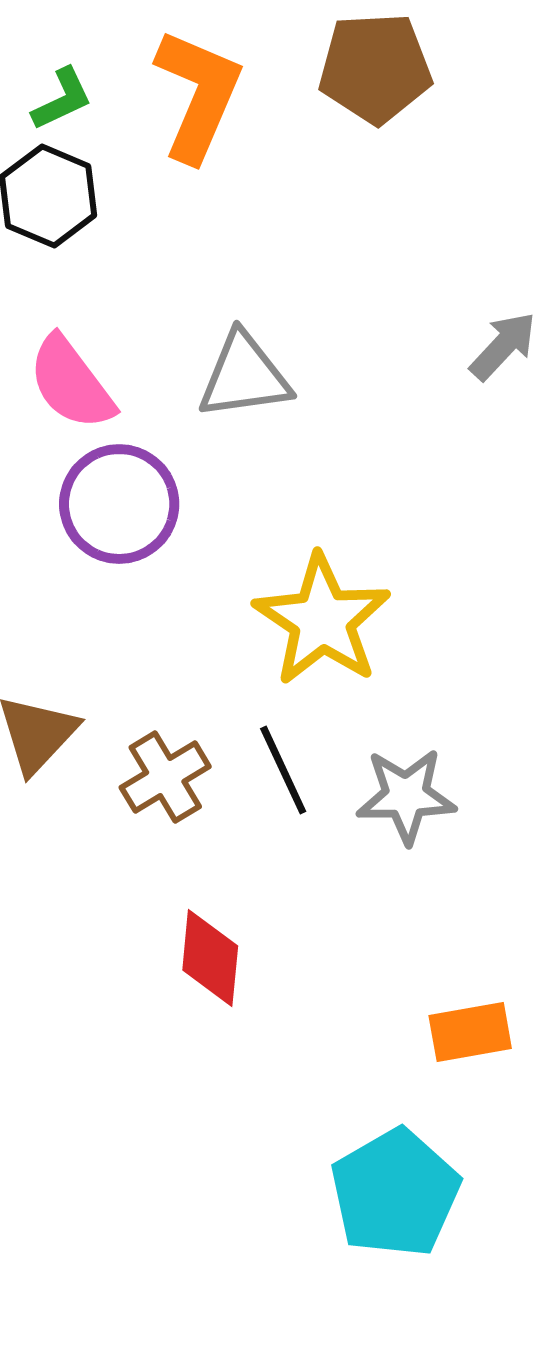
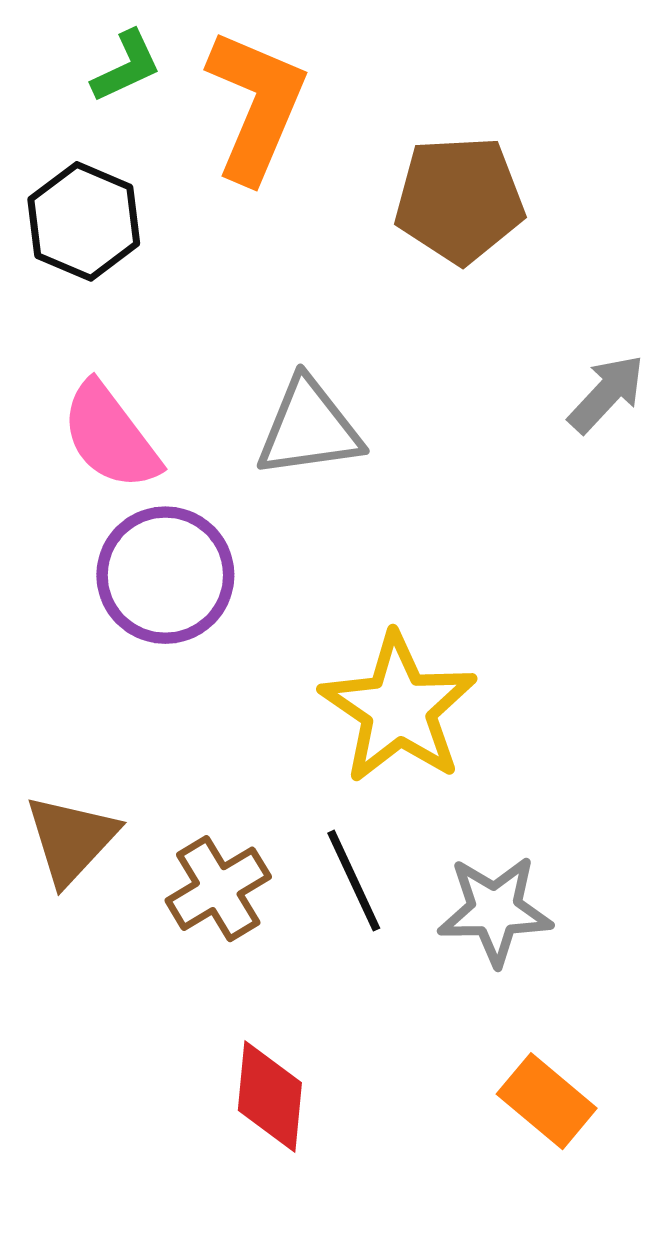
brown pentagon: (375, 68) -> (459, 200), moved
green L-shape: (62, 99) -> (126, 66), moved
orange rectangle: (470, 1032) -> (547, 1101), moved, turned 50

